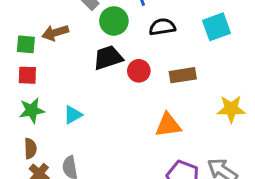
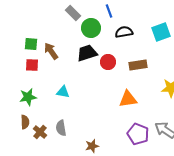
brown arrow: (55, 33) -> (51, 51), moved, turned 72
green star: (32, 110) -> (28, 97), moved
cyan triangle: (73, 115) -> (63, 92), turned 40
brown semicircle: (30, 149) -> (25, 122), moved

